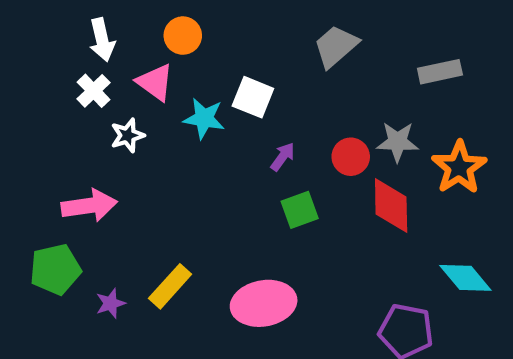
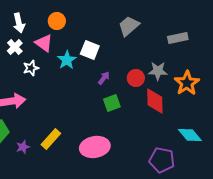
cyan star: (204, 118) -> (67, 60), turned 30

